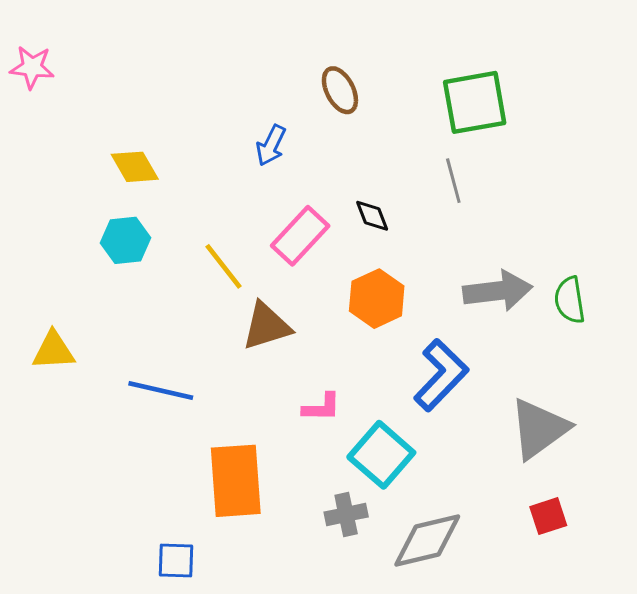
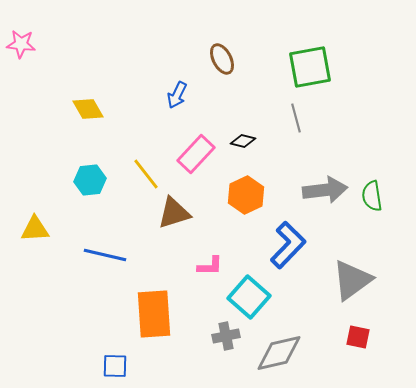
black diamond: (372, 216) -> (243, 141), turned -55
cyan hexagon: (126, 240) -> (90, 180), moved
red square: (548, 516) -> (358, 337), turned 30

